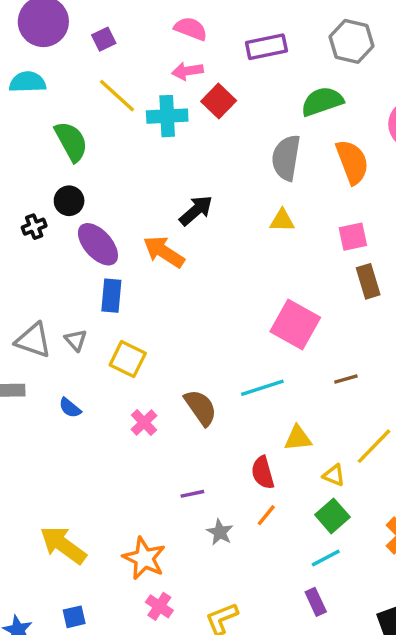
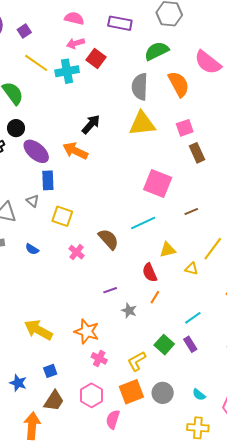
purple rectangle: (266, 47) -> (120, 23), turned 30
yellow triangle: (282, 220) -> (142, 124), size x1.8
gray triangle: (76, 340) -> (33, 201), moved
green square: (332, 516) -> (164, 345), moved

